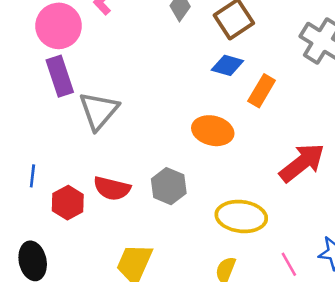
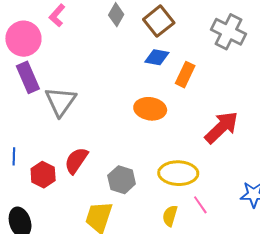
gray hexagon: (169, 186) -> (122, 180), moved
red semicircle: (112, 188) -> (76, 161), turned 116
pink line: (289, 264) -> (200, 205), moved

